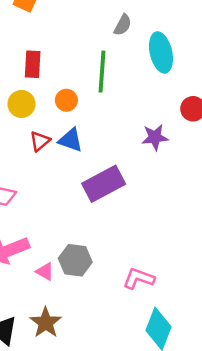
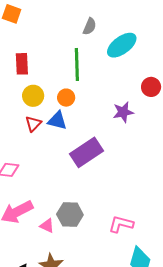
cyan ellipse: (161, 52) -> (122, 45), turned 72
orange circle: (66, 100) -> (66, 98), moved
yellow circle: (21, 104) -> (33, 96), moved

